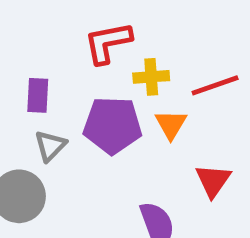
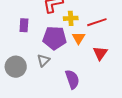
gray triangle: (50, 146) -> (43, 60), moved
red triangle: (213, 181) -> (100, 53), moved

